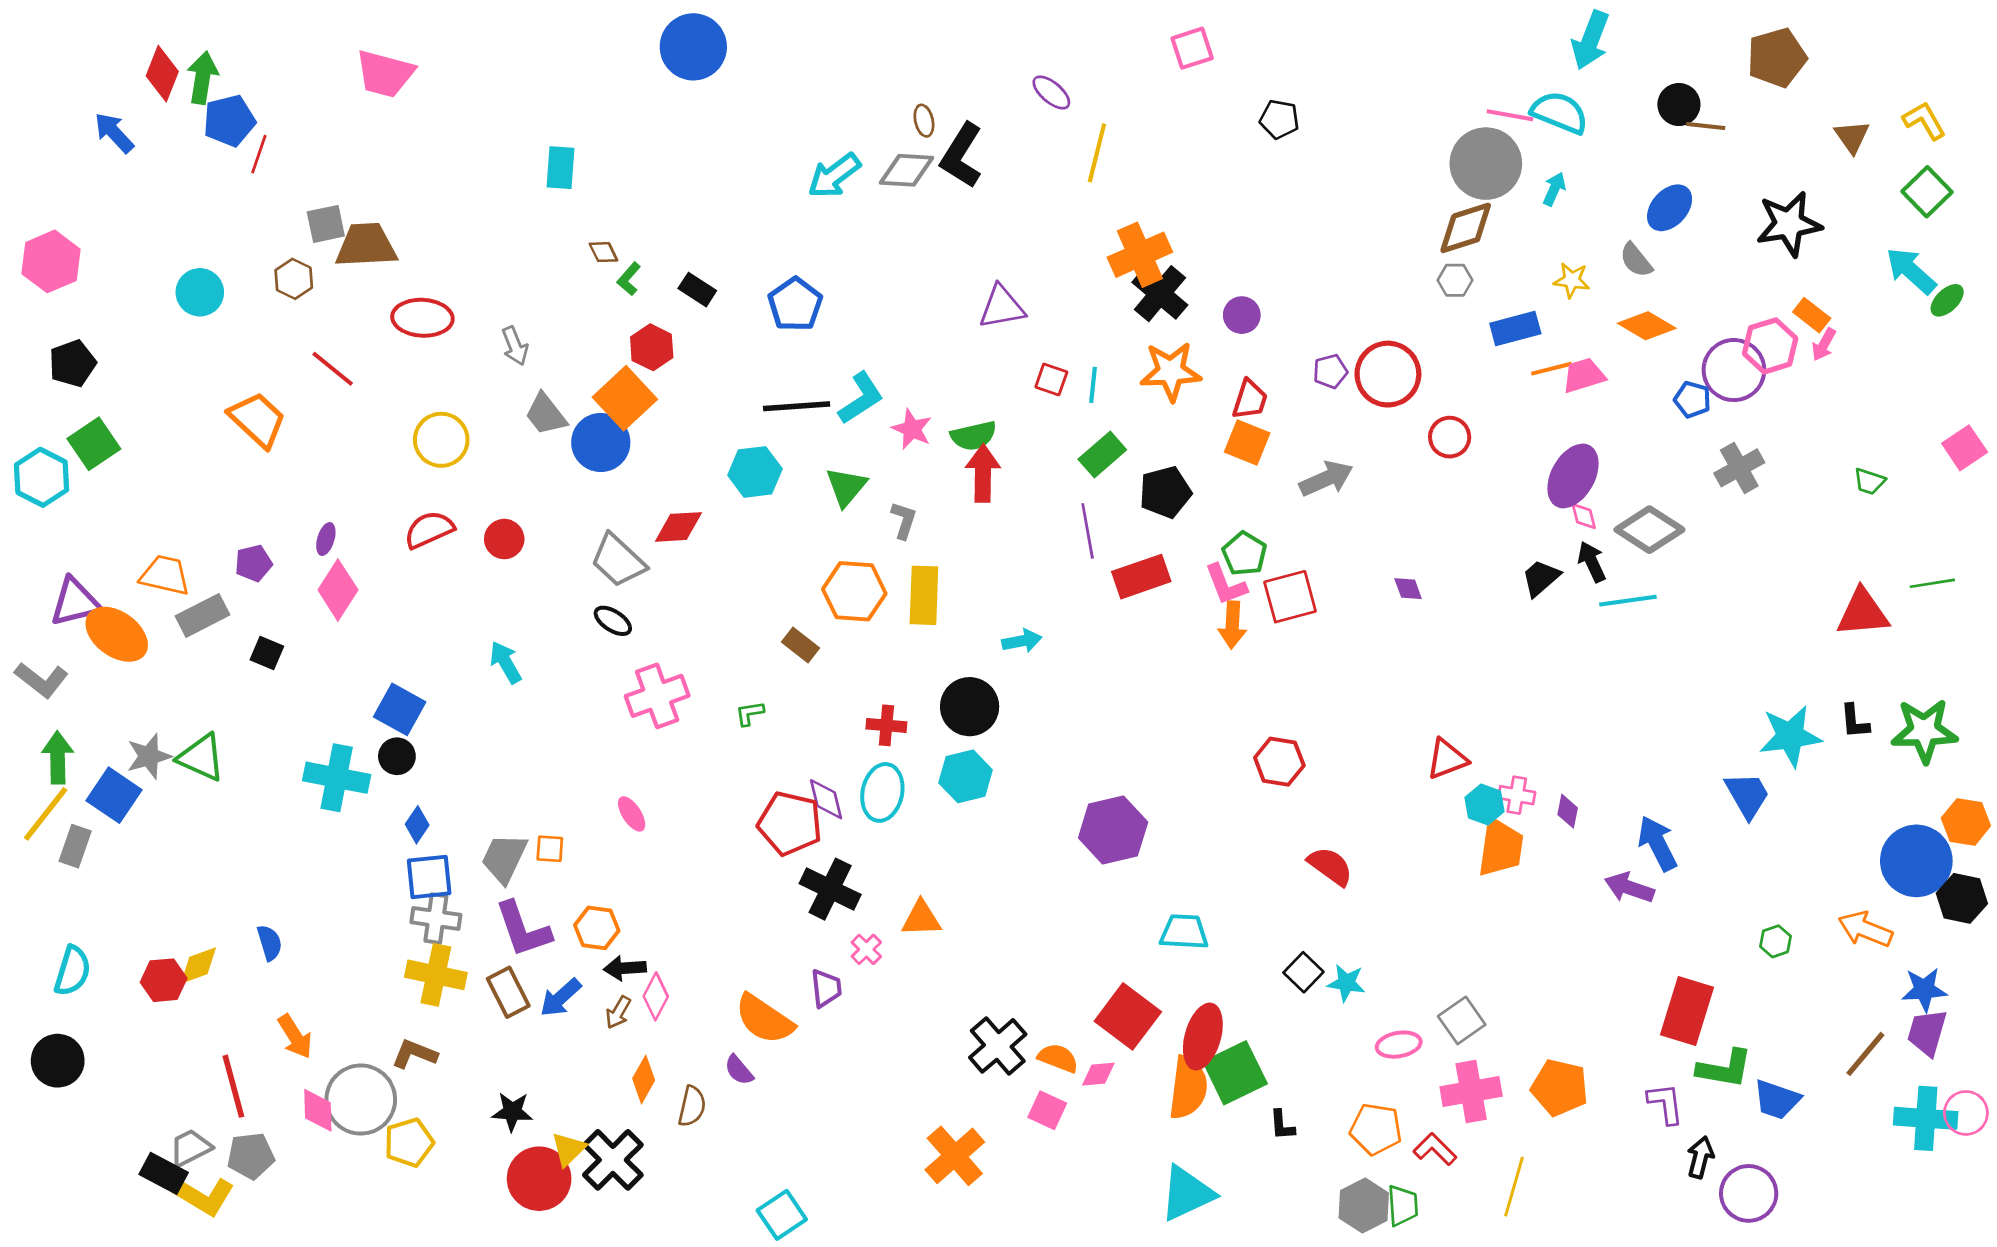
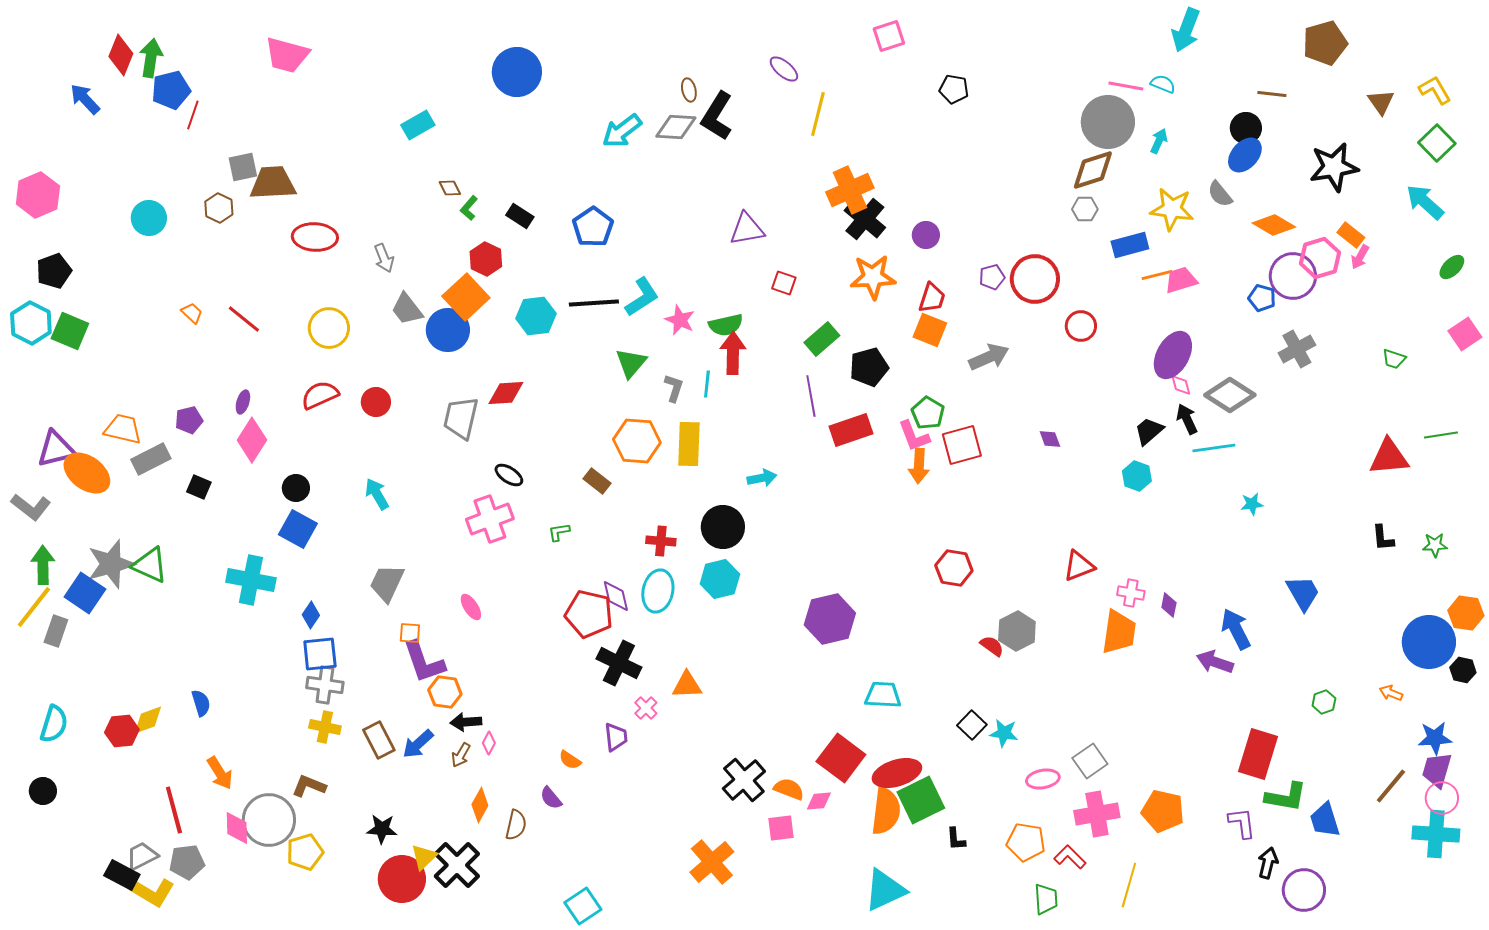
blue circle: (693, 47) -> (517, 72), moved
black circle: (1679, 105) -> (1246, 128), moved
cyan semicircle: (1560, 113) -> (1163, 84), size x0.6
cyan rectangle: (561, 168) -> (418, 125), turned 56
yellow star: (1572, 280) -> (1172, 209), size x1.6
green ellipse: (1947, 300) -> (1452, 267), moved
orange diamond: (1647, 326) -> (1274, 225), moved
red line: (333, 369) -> (244, 319), moved
cyan line: (1093, 385) -> (707, 384), moved
orange trapezoid: (257, 420) -> (192, 313), size x0.5
green square: (94, 444) -> (70, 331), turned -33
cyan hexagon: (755, 472) -> (536, 316), moved
cyan hexagon: (42, 477) -> (31, 323), moved
gray trapezoid: (618, 560) -> (461, 418), turned 60
black ellipse: (613, 621) -> (509, 475), moved
green star: (1924, 731) -> (1435, 545), size x0.5
cyan star: (1790, 736) -> (1252, 504), moved, size x0.5
gray star: (149, 756) -> (111, 564), size x1.4
black circle: (397, 756) -> (296, 488), moved
cyan hexagon: (1484, 805) -> (1137, 476), moved
gray trapezoid: (504, 858) -> (387, 583), moved
red semicircle: (1330, 866) -> (992, 646), size x0.7
black hexagon: (1962, 898) -> (1463, 670), size x0.7
purple L-shape: (523, 929) -> (424, 662), moved
orange arrow: (1865, 929) -> (1391, 693), size x0.6
yellow cross: (436, 975) -> (325, 727), size x0.7
pink diamond: (656, 996) -> (489, 743), size x0.7
orange semicircle: (764, 1019) -> (570, 760), size x0.5
red ellipse: (1203, 1037) -> (897, 773), turned 57
black circle: (58, 1061) -> (43, 791), size x0.7
blue trapezoid: (1777, 1100) -> (1325, 820), turned 54
pink square: (1047, 1110) -> (781, 828), turned -32
pink circle: (1966, 1113) -> (1442, 798), moved
gray hexagon: (1364, 1205) -> (1017, 631), moved

